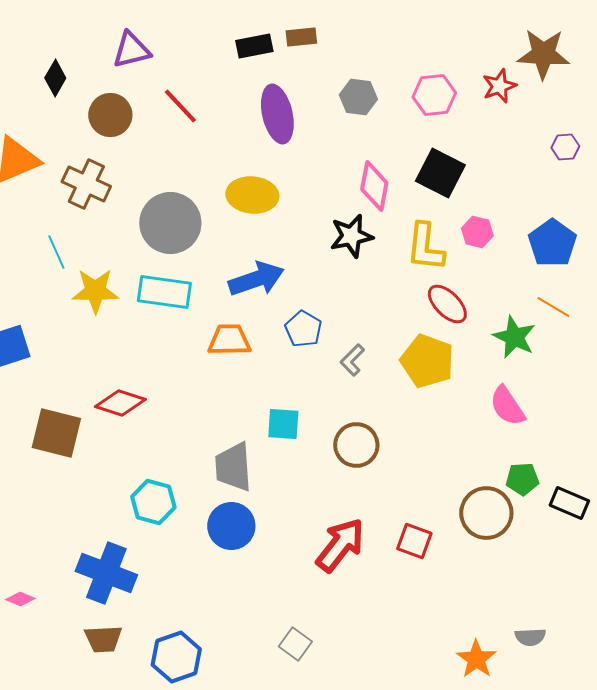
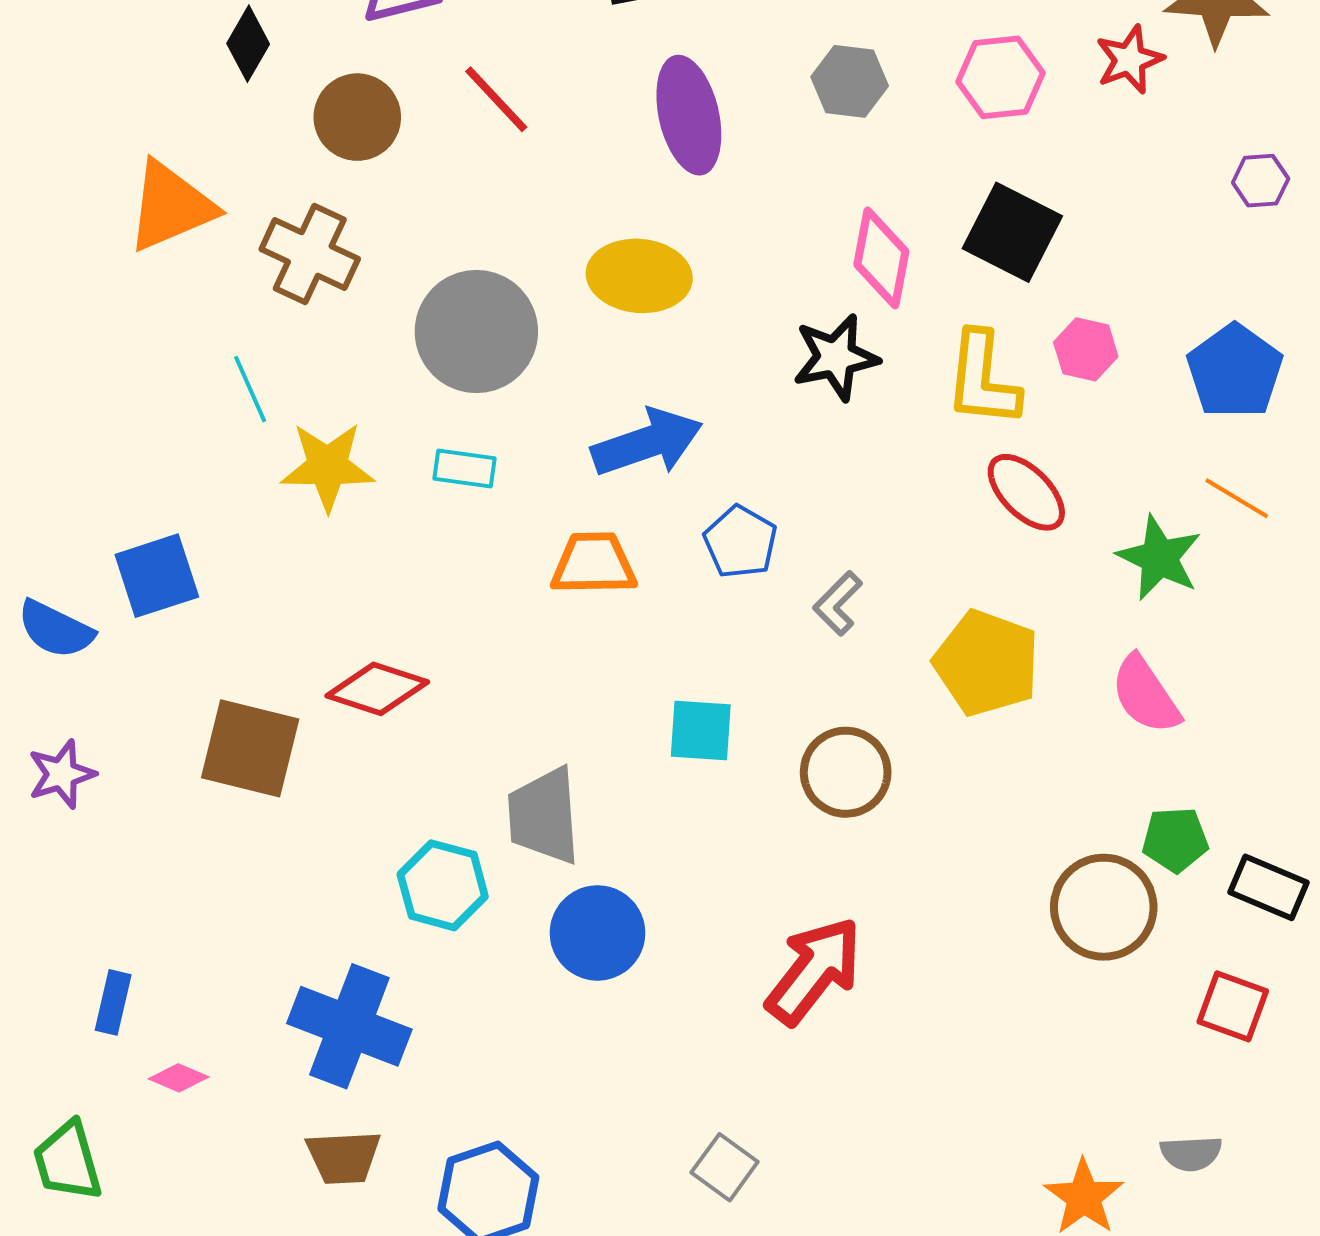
cyan rectangle: (164, 292) -> (465, 468), size x0.6
yellow pentagon: (427, 361) -> (987, 663), moved
gray trapezoid: (233, 467) -> (544, 816), moved
red square: (414, 541) -> (1233, 1006), moved

